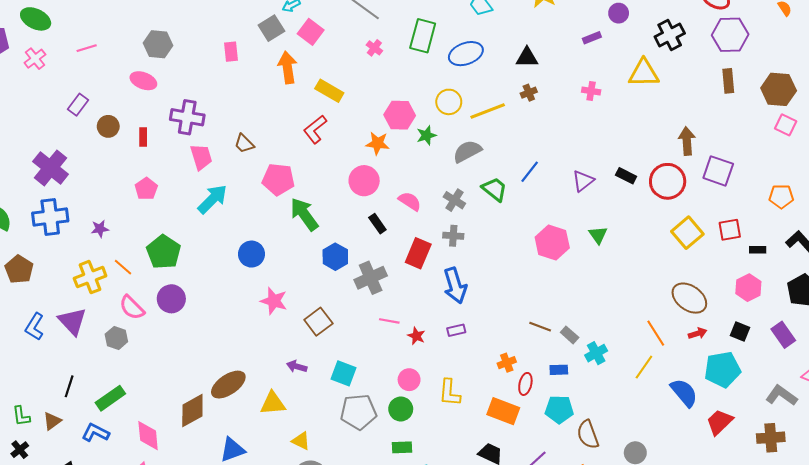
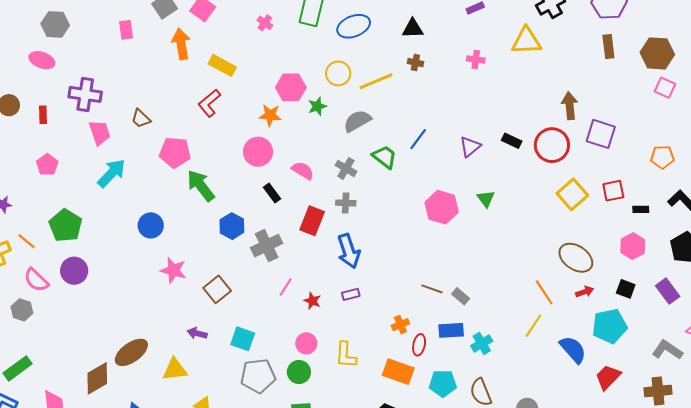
brown cross: (529, 93) -> (415, 63), turned 35
pink line: (389, 321) -> (286, 287), turned -66
cyan cross: (596, 353) -> (482, 343), moved
blue rectangle: (559, 370) -> (451, 330), size x1.4
cyan pentagon: (559, 409) -> (443, 383), moved

